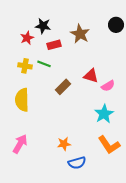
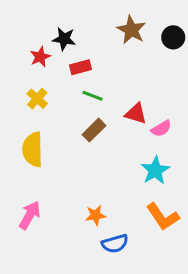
brown star: (80, 34) -> (131, 30), moved
green line: (44, 64) -> (93, 96), moved
yellow cross: (25, 66) -> (37, 99), turned 32

